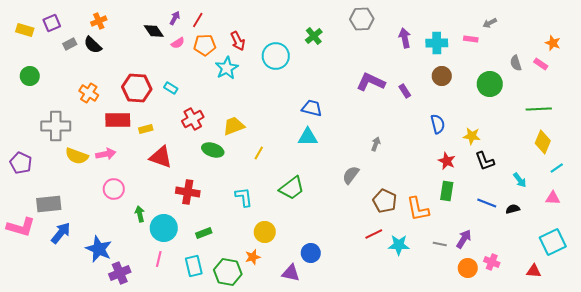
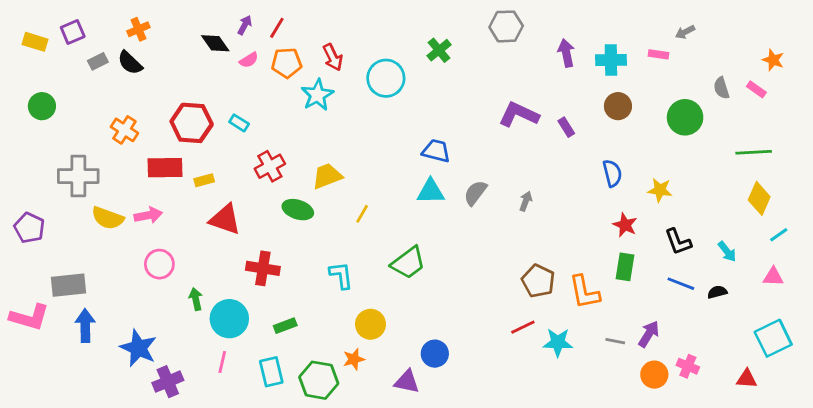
black L-shape: (485, 161) -> (678, 242), moved
gray semicircle: (351, 175) -> (475, 193), moved
blue arrow: (61, 233) -> (85, 326), turned -40

